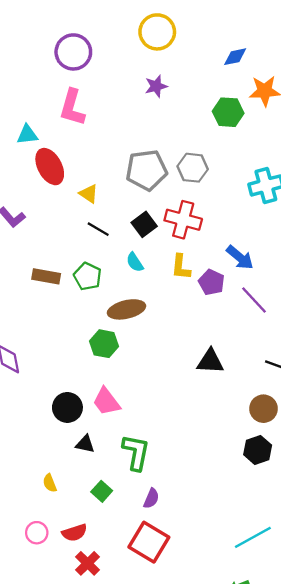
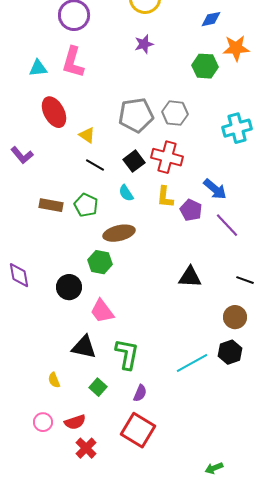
cyan triangle: (27, 135) -> (38, 68), moved
black circle: (67, 407) -> (69, 287), moved
black triangle: (85, 444) -> (84, 347), size x1.5
cyan line: (253, 537) -> (192, 363), moved

